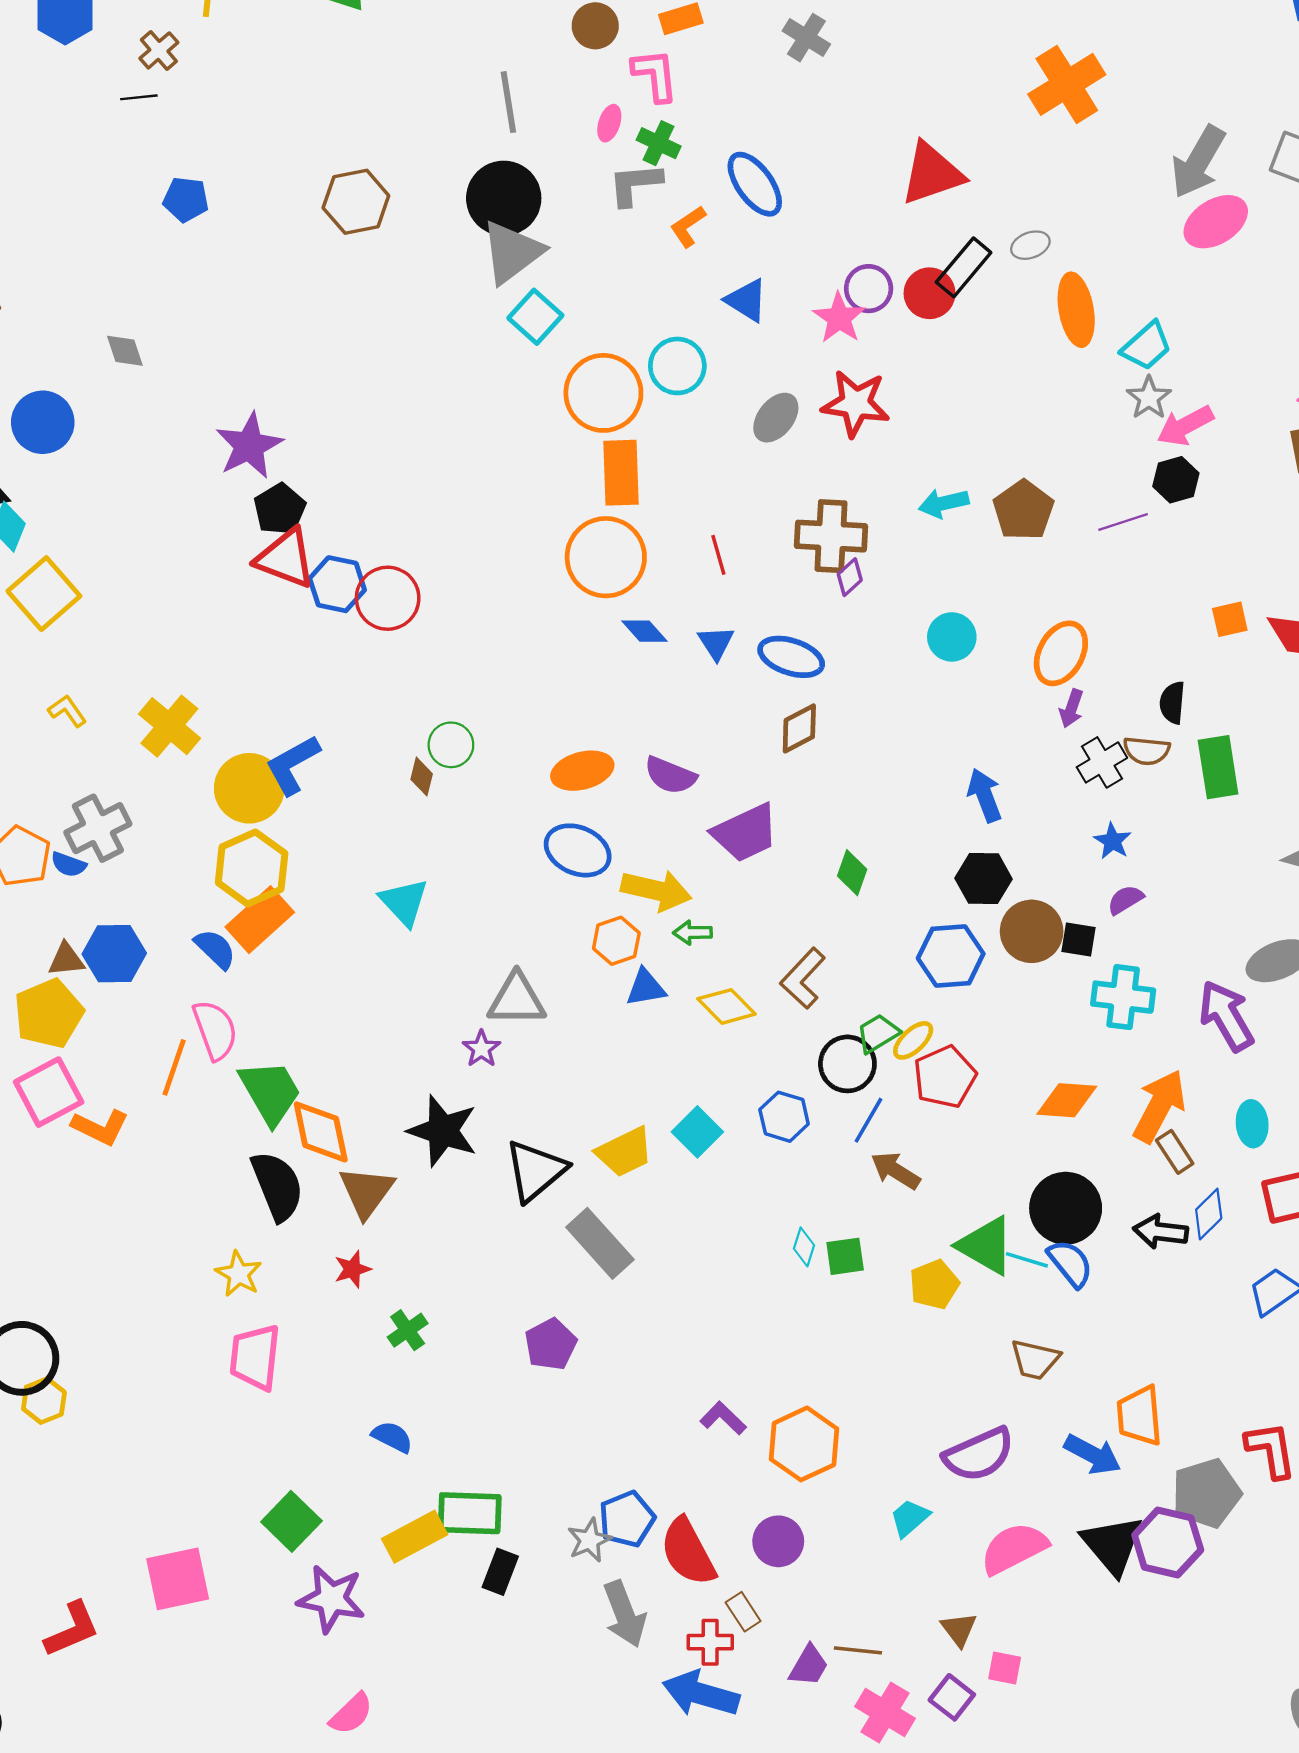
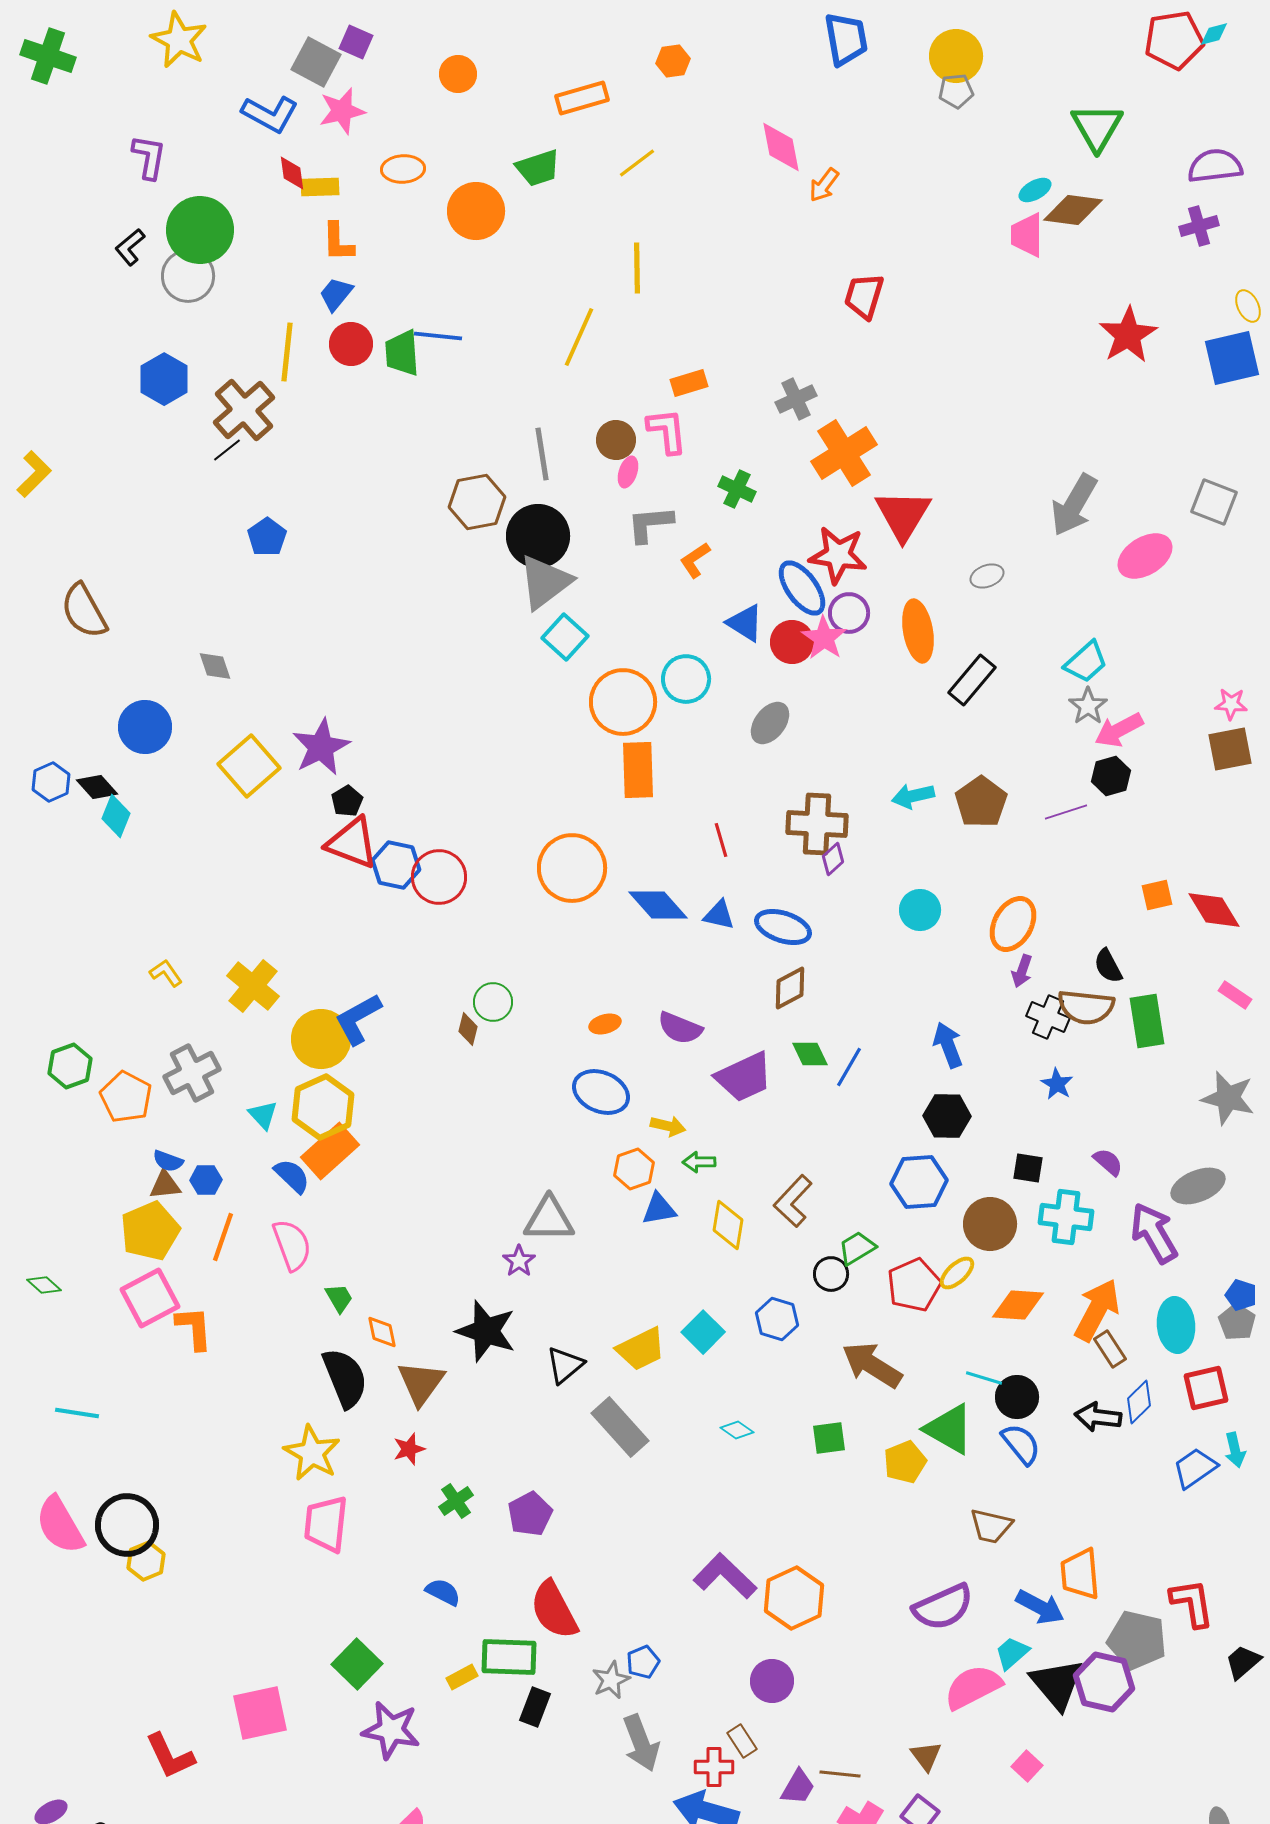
brown circle: (595, 26) -> (616, 440), moved
gray cross: (806, 38) -> (796, 399), turned 33
brown cross: (159, 50) -> (244, 410), size x1.8
orange cross: (1067, 84) -> (844, 453), moved
black line: (139, 97) -> (227, 450), turned -32
green cross: (659, 143) -> (737, 489), moved
gray arrow: (1198, 162) -> (1074, 505), moved
red triangle: (932, 174) -> (903, 515), turned -40
blue ellipse: (755, 184) -> (802, 588), moved
blue pentagon: (186, 199) -> (267, 537), turned 30
brown hexagon: (356, 202) -> (477, 502), moved
black rectangle: (964, 267) -> (972, 680), moved
red circle: (930, 293) -> (792, 642), moved
orange ellipse: (1076, 310) -> (918, 631), moved
red star: (856, 404) -> (838, 555), moved
black pentagon: (280, 509) -> (347, 801), size x0.7
orange circle: (606, 557) -> (572, 868), moved
yellow square: (44, 594) -> (249, 766), moved
blue diamond: (644, 631) -> (658, 905), size x1.5
blue triangle: (716, 643) -> (719, 915), turned -44
black semicircle: (1172, 703) -> (1108, 966), turned -33
brown semicircle: (1147, 751) -> (1086, 1007), size x1.4
black cross: (1102, 762) -> (1048, 1017), turned -36
orange ellipse: (582, 771) -> (605, 1024), size x0.6
blue semicircle: (69, 865) -> (168, 1161), moved
green diamond: (852, 873) -> (810, 1054), moved, turned -45
yellow arrow: (656, 890) -> (668, 1126), size x0.6
purple semicircle: (1125, 900) -> (1108, 1162), moved, turned 72
cyan triangle: (404, 902) -> (263, 1115), moved, size x0.7
brown circle: (1032, 931) -> (990, 1224), moved
blue hexagon: (114, 954) -> (206, 1180), size x0.6
yellow diamond: (727, 1006) -> (728, 1225), turned 54
yellow ellipse: (913, 1040) -> (957, 1273), moved
black circle: (847, 1064) -> (831, 1274), size x0.7
orange line: (174, 1067) -> (223, 1237), moved
green trapezoid: (270, 1092) -> (339, 1298), size x0.5
blue line: (869, 1120) -> (849, 1067), moved
cyan ellipse: (1252, 1124) -> (1176, 1325), size x1.4
orange L-shape: (100, 1127) -> (194, 1328), turned -120
orange diamond: (321, 1132) -> (382, 1332), size x0.6
black triangle: (535, 1171) -> (565, 1365), size x0.7
brown arrow: (896, 1171) -> (872, 1365), size x1.4
black circle: (1066, 1208) -> (1017, 1397), size x0.7
cyan diamond: (804, 1247) -> (737, 1430), moved, turned -72
cyan line: (1027, 1260) -> (984, 1378), moved
yellow star: (239, 1274) -> (312, 1453), size x1.4
purple pentagon: (551, 1344) -> (530, 1514), moved
purple L-shape: (723, 1418) -> (725, 1576), size x1.6
gray pentagon: (1206, 1493) -> (1137, 1640), turned 30
cyan trapezoid: (910, 1518) -> (1012, 1653), moved
blue pentagon: (627, 1519) -> (643, 1662), size x0.7
yellow rectangle: (415, 1537) -> (462, 1677), size x0.6
red semicircle: (688, 1552) -> (554, 1610), moved
red L-shape: (72, 1629) -> (170, 1756), turned 88
pink square: (1005, 1668) -> (1027, 1766), moved, turned 32

